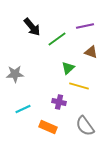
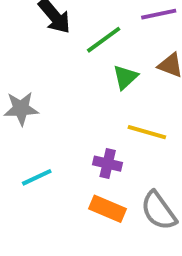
green triangle: (68, 68) -> (125, 77), moved
orange rectangle: (48, 127) -> (108, 209), moved

